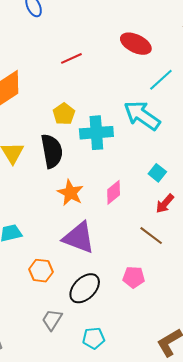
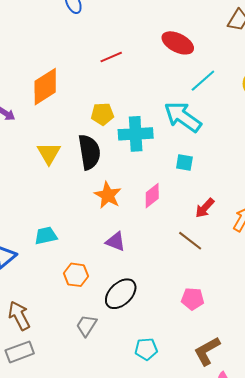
yellow pentagon: (64, 114) -> (102, 114), turned 30
cyan square: (157, 173) -> (184, 163), moved, turned -30
purple triangle: (79, 238) -> (116, 242), size x0.6
pink pentagon: (134, 277) -> (193, 299), moved
cyan pentagon: (94, 338) -> (146, 349), moved

